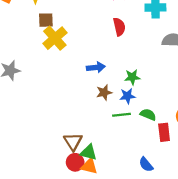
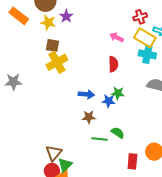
green star: (132, 77) -> (118, 93), moved
blue star: (127, 96) -> (109, 101), moved
green semicircle: (148, 115) -> (118, 133), moved
green triangle: (89, 152) -> (65, 165), turned 49

